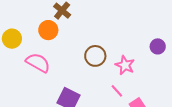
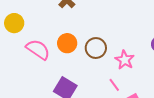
orange circle: (48, 30) -> (67, 43), moved

